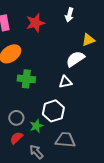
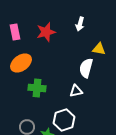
yellow triangle: (88, 40) -> (99, 49), turned 32
white semicircle: (75, 59) -> (86, 68), turned -42

